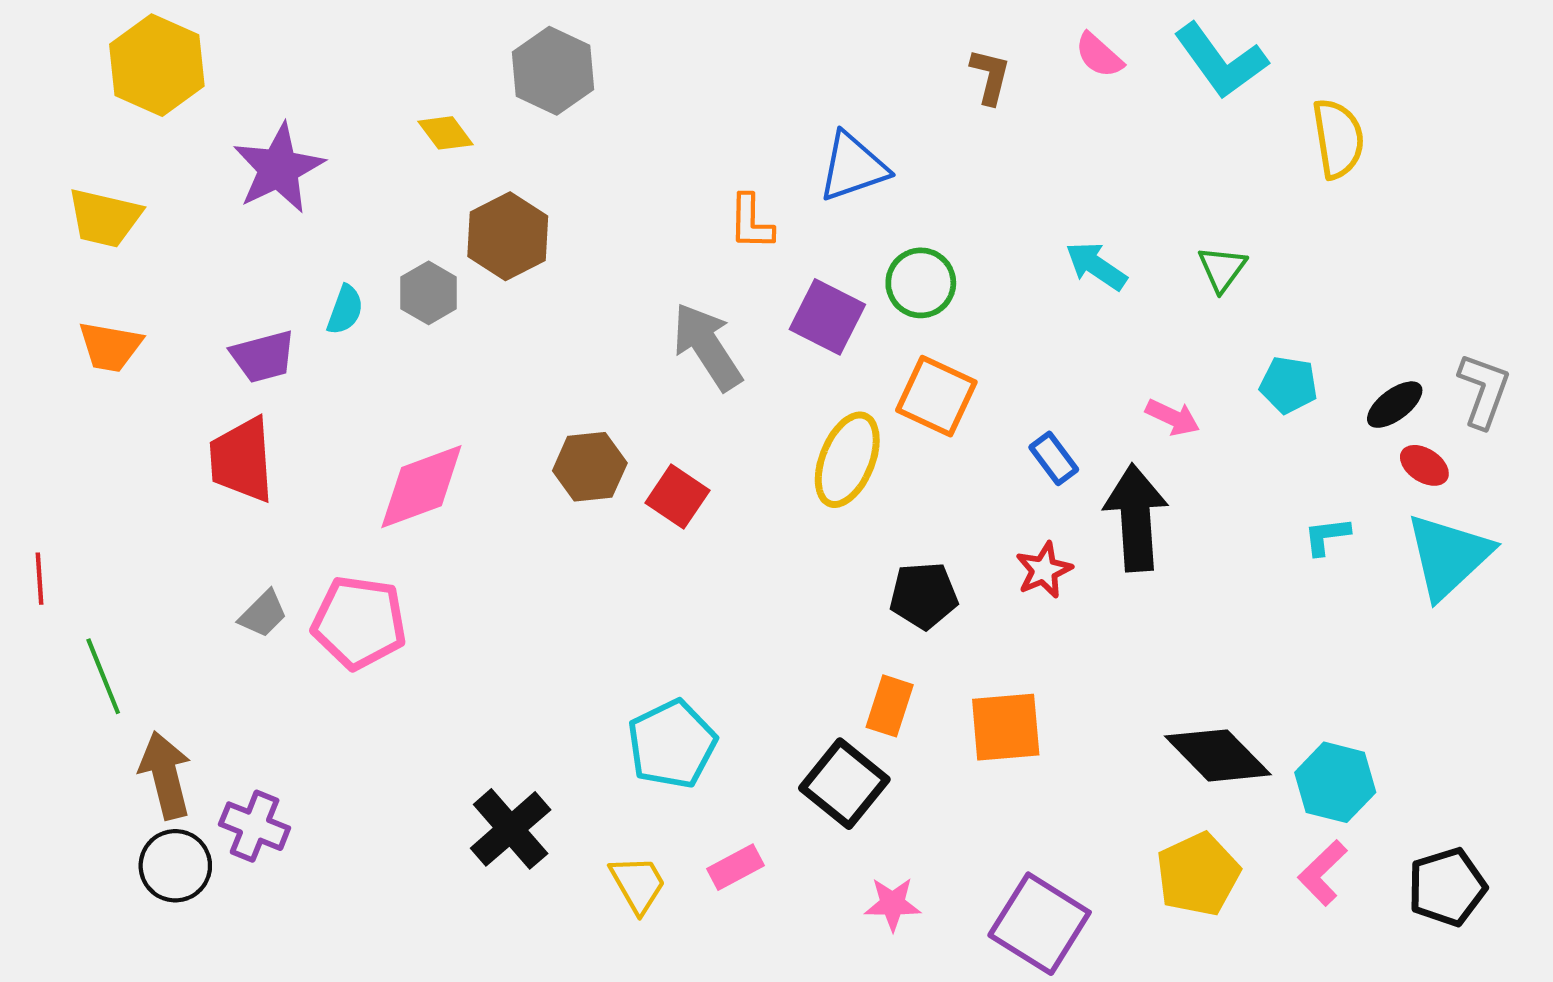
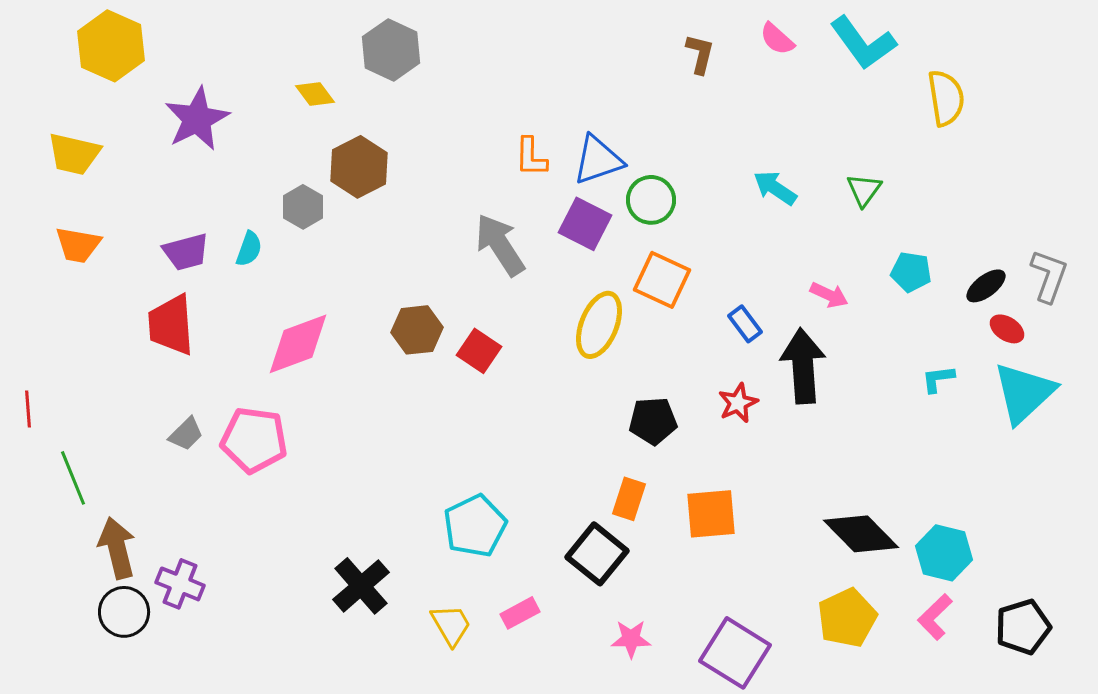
blue triangle: (853, 167) -> (598, 160), moved
cyan semicircle: (345, 310) -> (249, 249), moved

